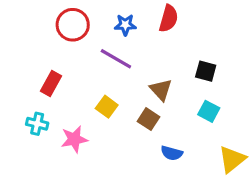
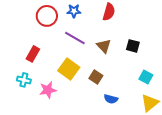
blue star: (125, 25) -> (74, 11), moved
brown triangle: (161, 90) -> (104, 46), moved
yellow square: (107, 107) -> (69, 69), size x1.5
cyan square: (209, 111) -> (146, 77), moved

